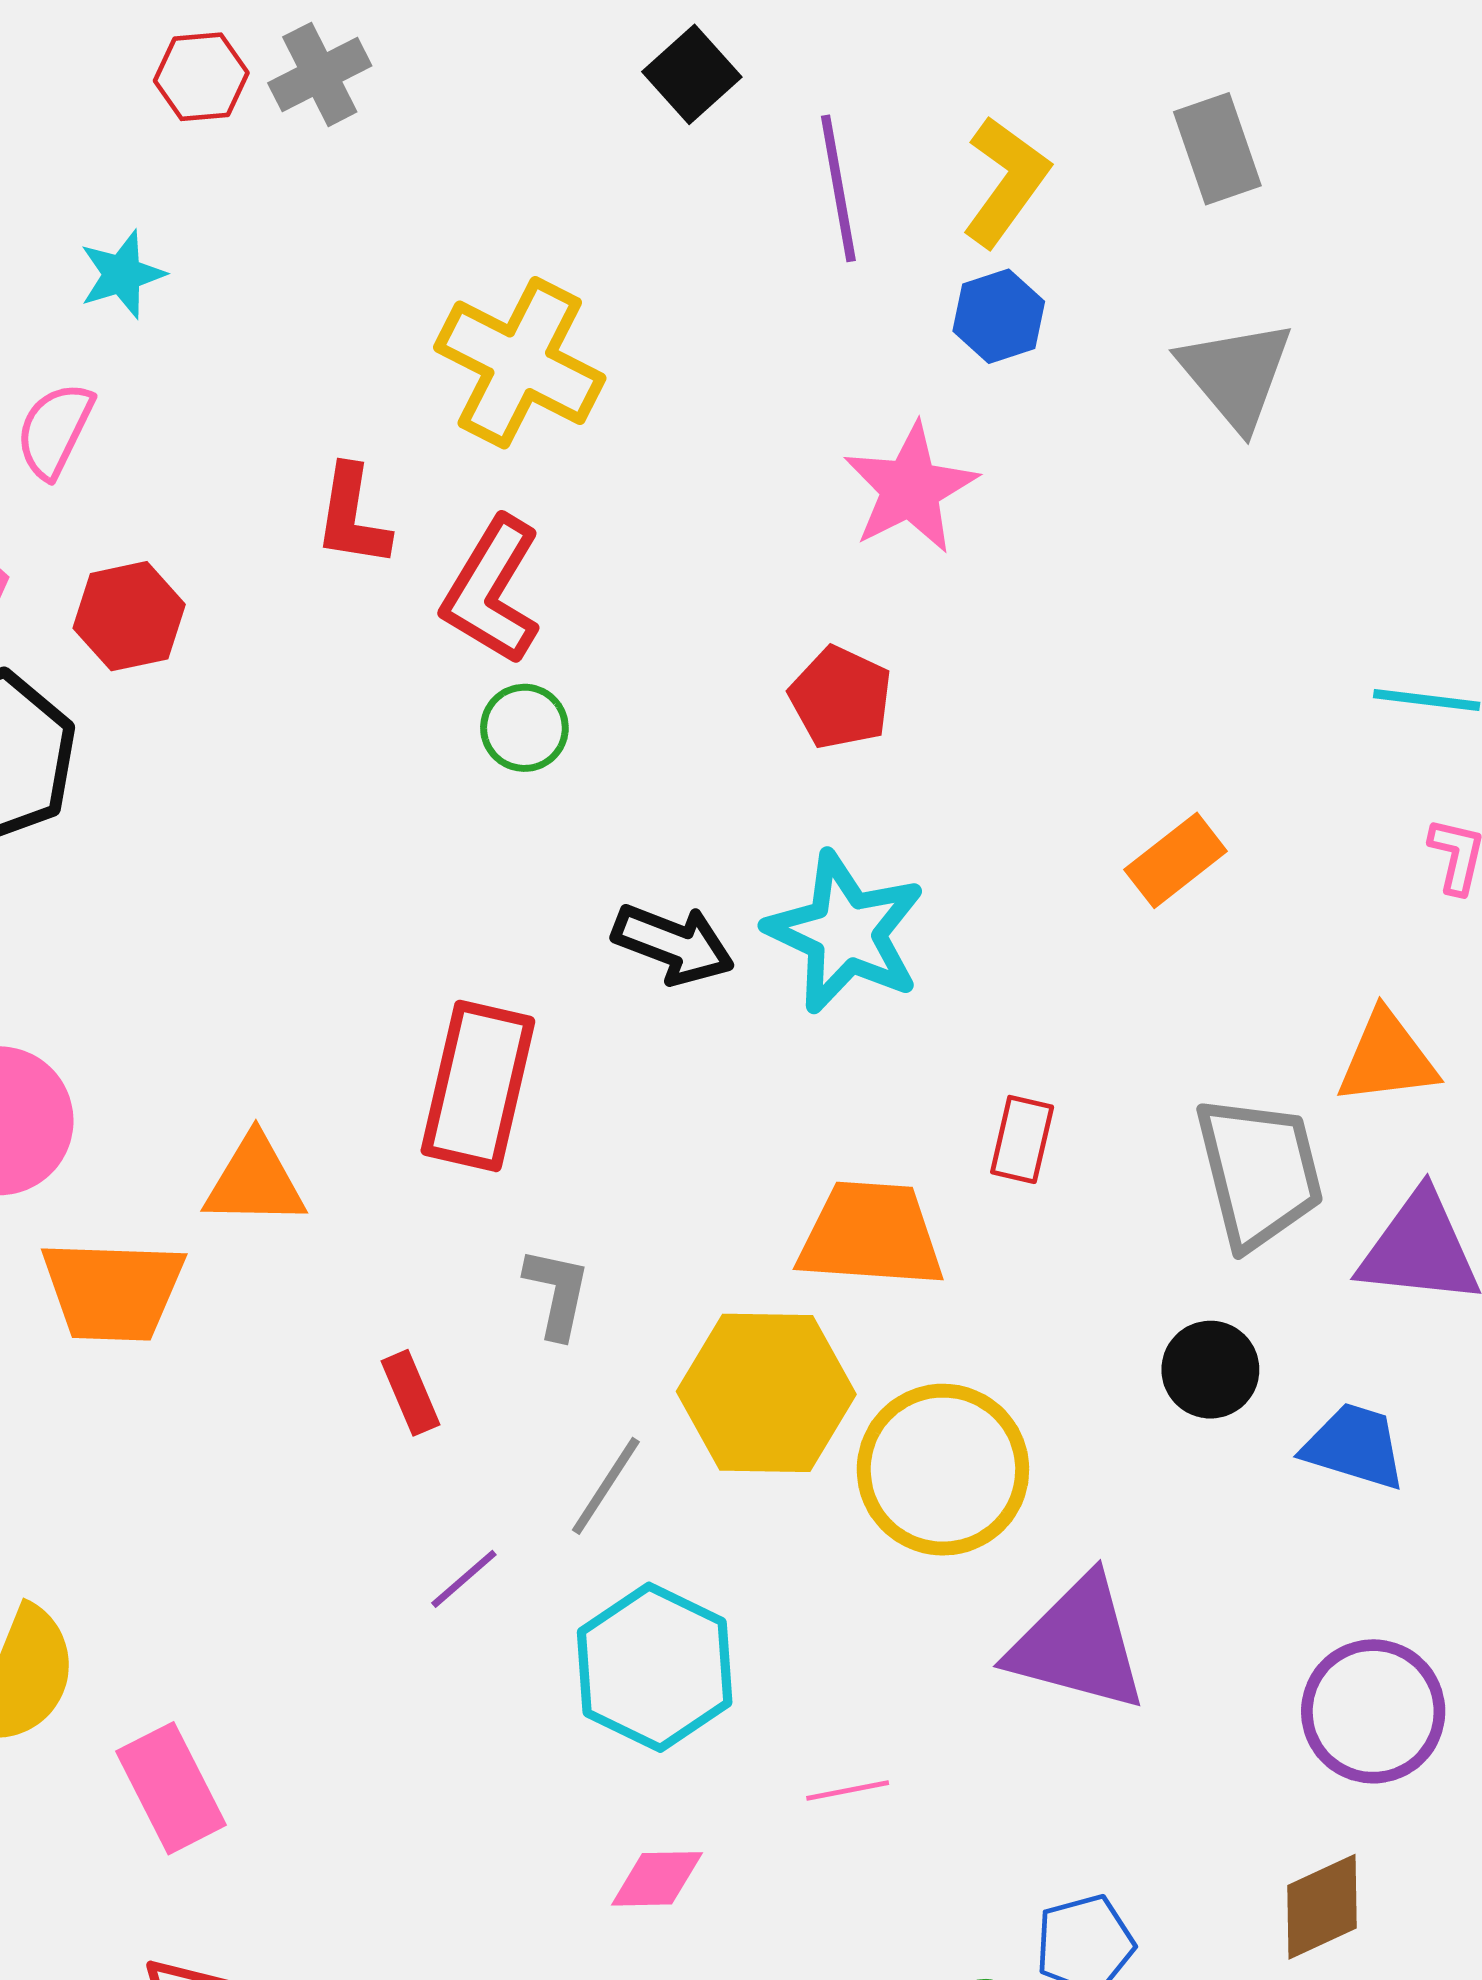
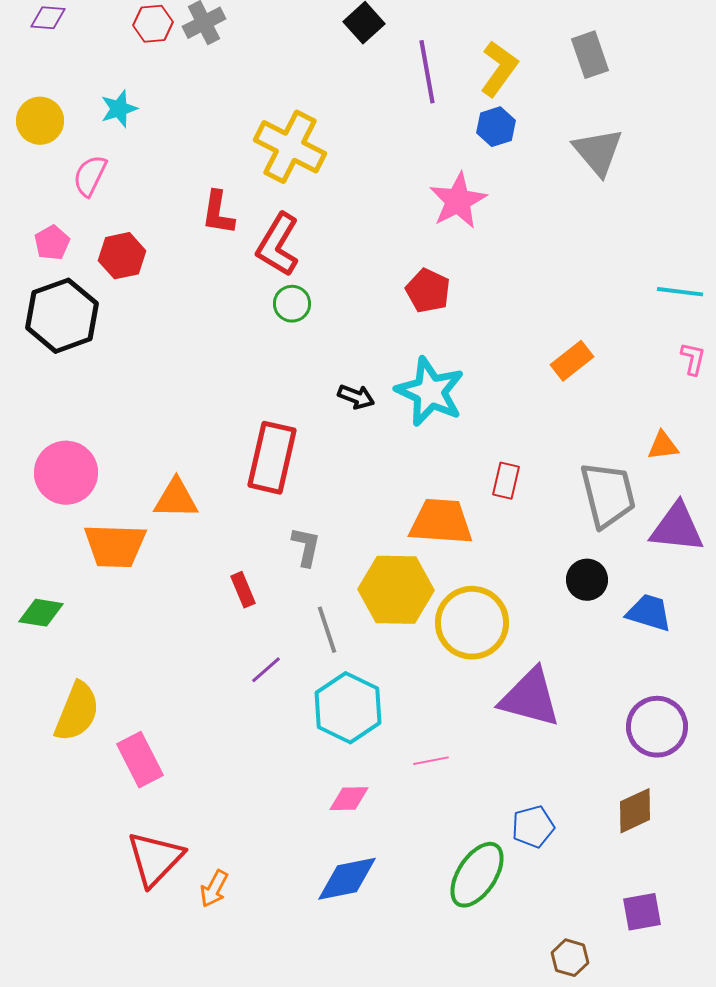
black arrow: (673, 944) -> (356, 397), size x0.7
orange triangle: (1387, 1058) -> (663, 446), size x0.7
gray line: (606, 1486) -> (327, 630), turned -51

